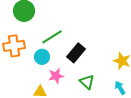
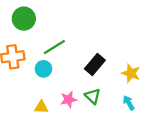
black rectangle: (76, 53) -> (95, 65), moved
pink star: (56, 76) -> (69, 99), moved

